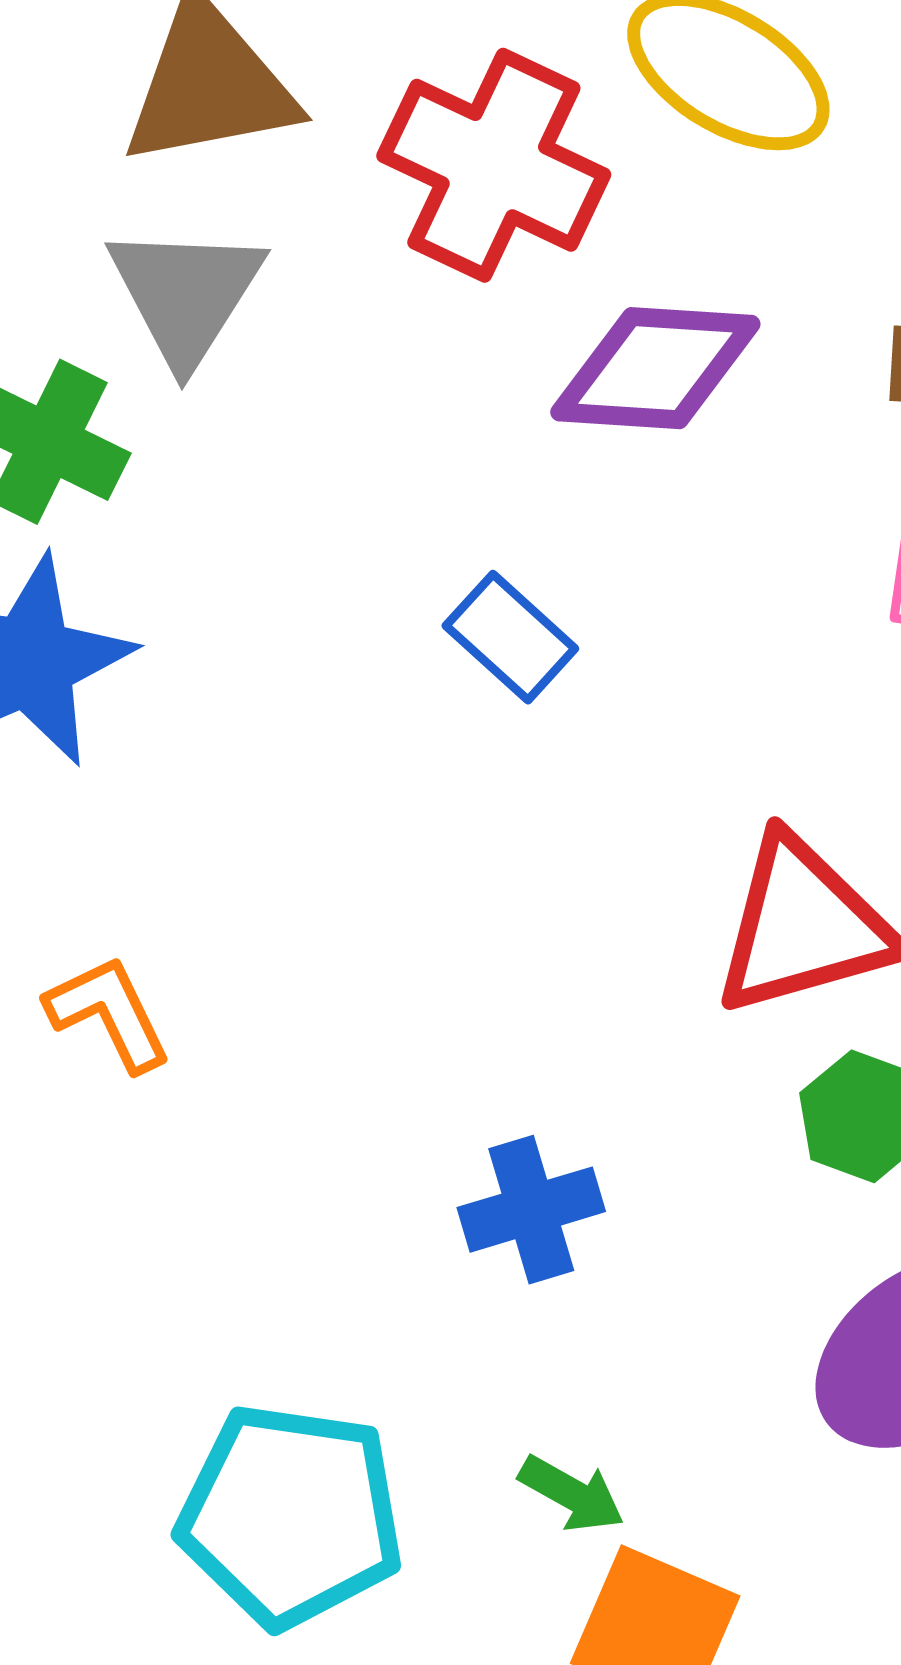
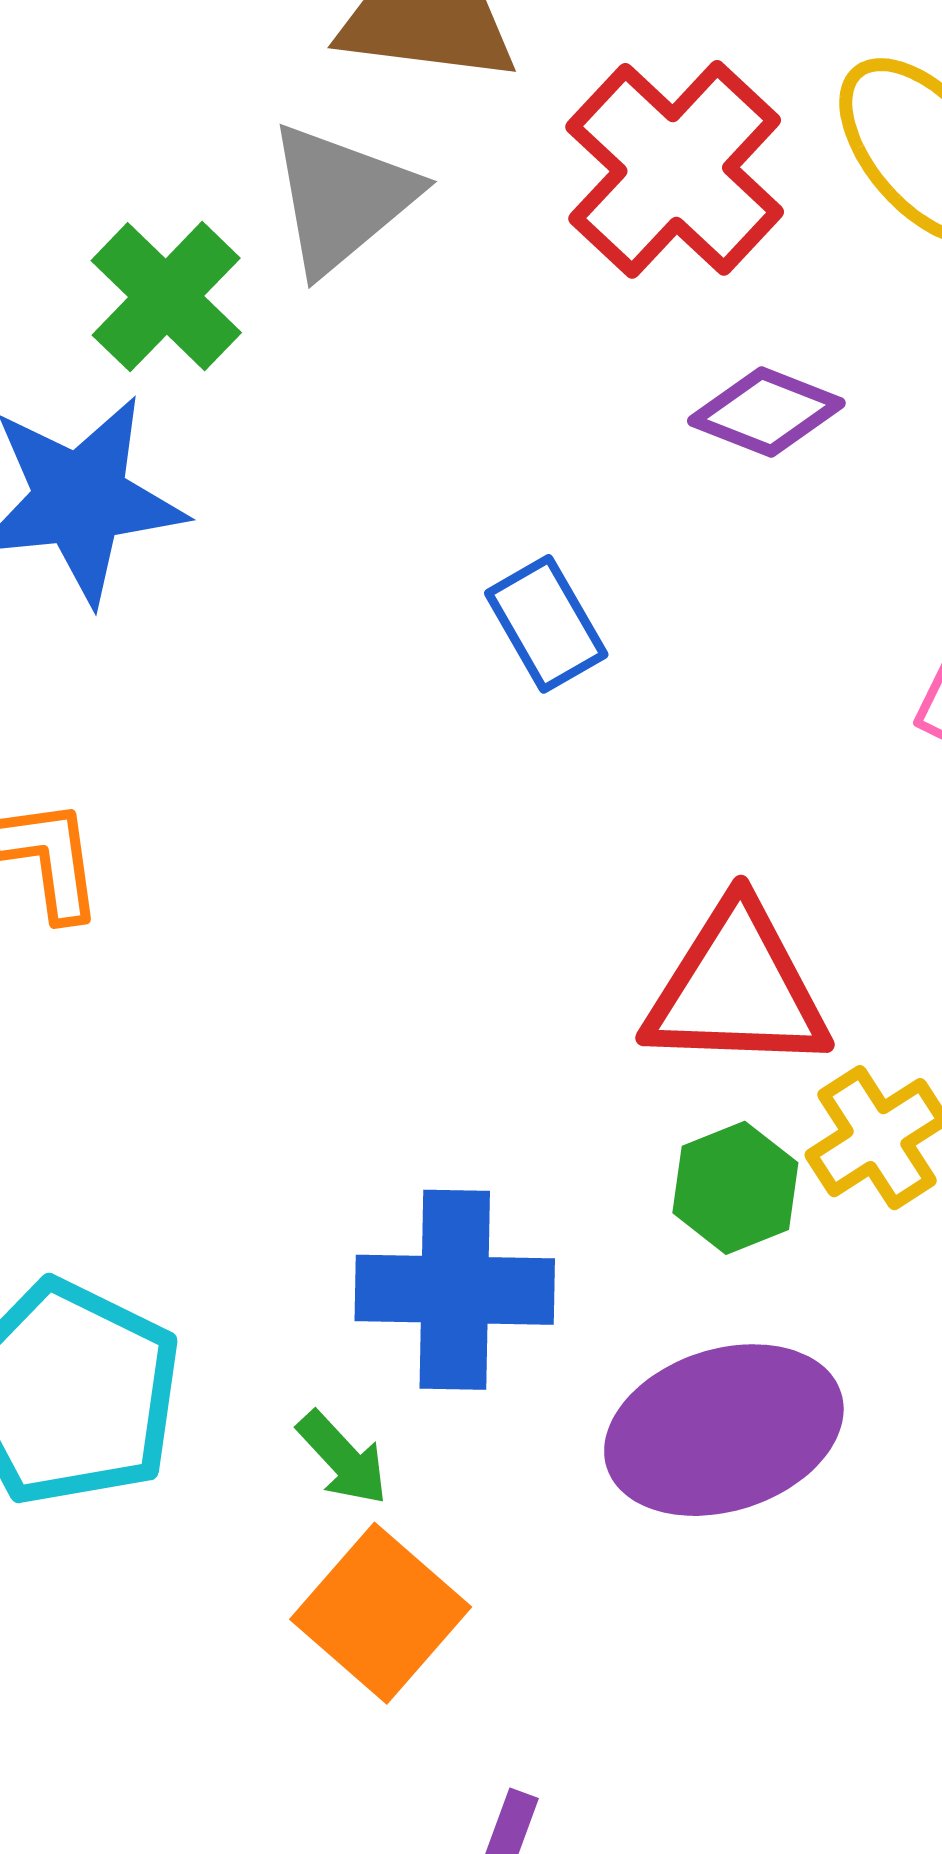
purple diamond: (655, 368) -> (766, 412), size x0.7
blue cross: (531, 1210) -> (455, 1290), moved, size x1.4

